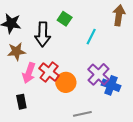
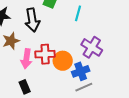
red cross: (49, 72) -> (45, 54), turned -30
blue cross: (111, 85) -> (81, 71), moved, turned -30

